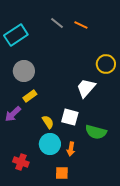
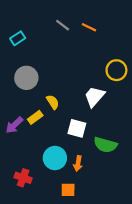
cyan rectangle: (16, 35) -> (18, 38), size x0.6
yellow rectangle: (30, 96) -> (35, 117), moved
yellow semicircle: (48, 122) -> (53, 102), moved

